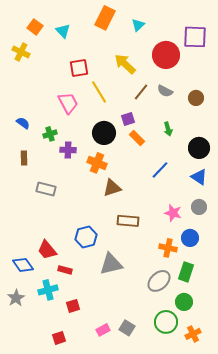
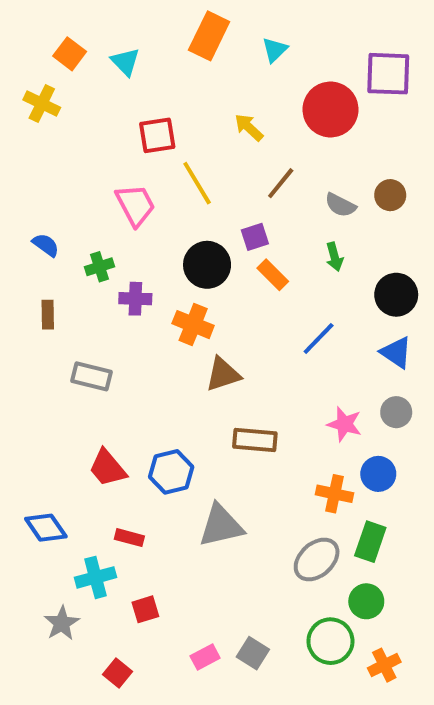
yellow arrow: (125, 64) -> (249, 127), size x0.7
gray semicircle: (165, 91) -> (340, 205), moved
red trapezoid: (47, 250) -> (107, 468), moved
gray star: (16, 298) -> (62, 623), moved
red square: (59, 338) -> (117, 673), turned -32

